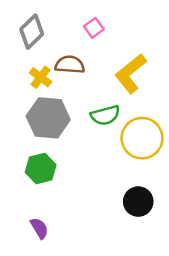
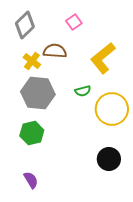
green semicircle: (105, 115) -> (83, 91), size x0.7

